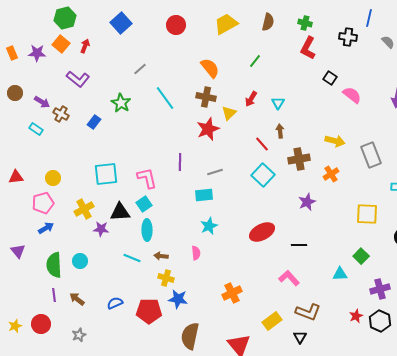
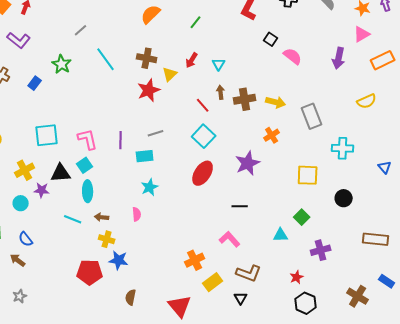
orange semicircle: (210, 68) -> (151, 14), moved, turned -95
brown cross: (299, 159) -> (245, 99), moved
purple line: (180, 162) -> (121, 140), moved
purple star: (307, 202) -> (248, 163), size x1.4
red ellipse: (262, 232) -> (203, 173), moved, turned -30
cyan circle: (80, 261) -> (21, 203), moved
orange cross: (232, 293) -> (195, 260), moved
blue semicircle: (115, 303) -> (26, 239), moved, turned -105
black hexagon: (380, 321) -> (306, 303), moved
brown semicircle: (190, 336) -> (131, 297), size x0.6

